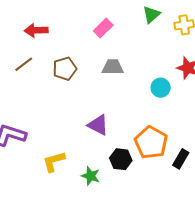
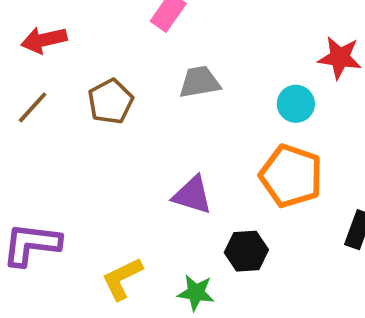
orange pentagon: (151, 143) -> (291, 176), moved

